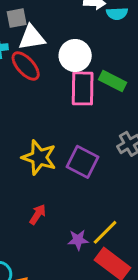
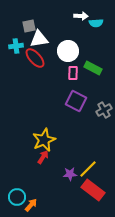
pink rectangle: (83, 88) -> (73, 73), size x0.6
yellow star: (39, 157) -> (44, 140), moved, turned 30
purple square: (83, 162) -> (76, 101), moved

